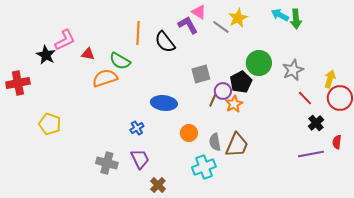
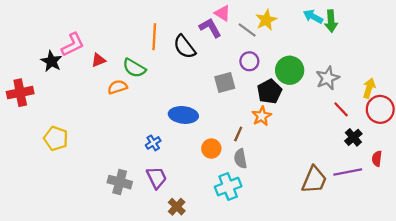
red triangle: (88, 54) -> (98, 60), turned -32
orange semicircle: (105, 78) -> (117, 87), size x0.7
purple circle: (223, 91) -> (249, 61), moved
brown line: (213, 100) -> (238, 134), moved
brown trapezoid: (237, 145) -> (314, 180), moved

